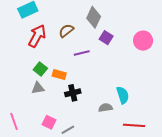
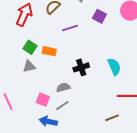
purple square: (106, 38) -> (99, 16), moved
black cross: (73, 93) -> (81, 67), moved
gray semicircle: (105, 108) -> (63, 87), moved

